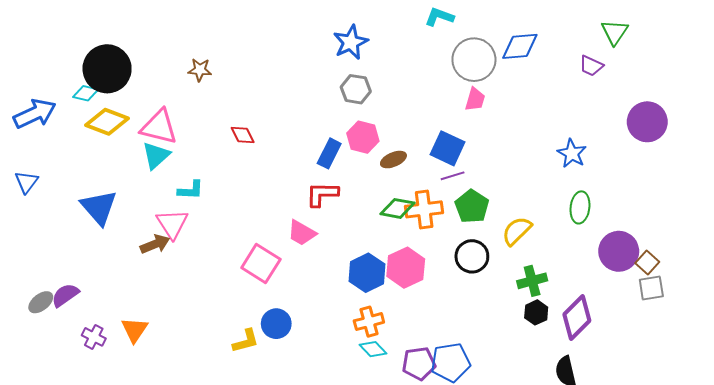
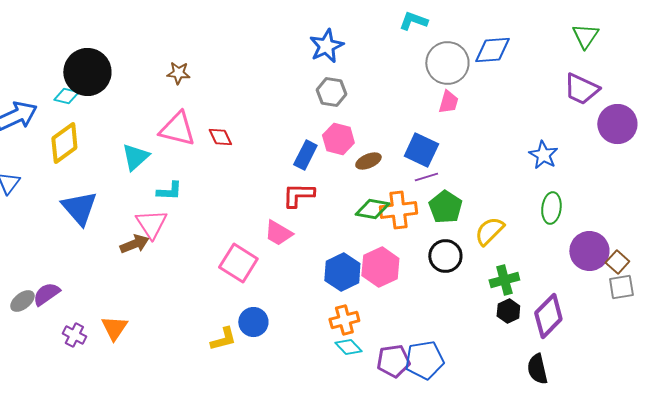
purple trapezoid: (591, 66) -> (581, 89), moved, size x1.5
yellow diamond: (107, 122) -> (64, 143), moved, turned -57
pink triangle: (159, 127) -> (177, 129), moved

